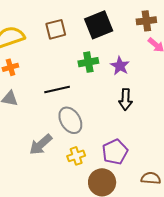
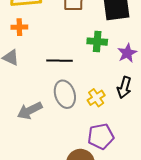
yellow cross: (76, 156) -> (96, 98), moved, turned -30

